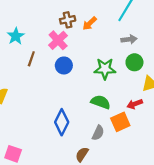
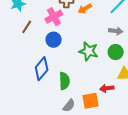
green semicircle: (101, 102) -> (64, 81), moved, turned 54
blue diamond: (62, 122) -> (42, 69), moved

